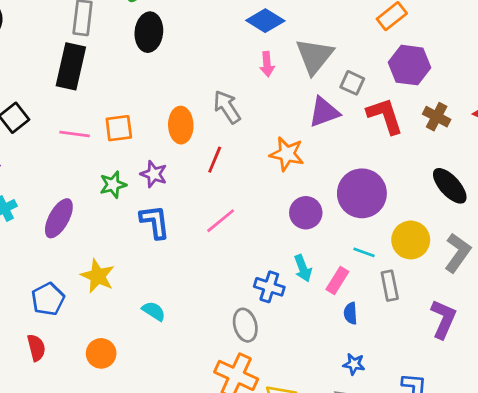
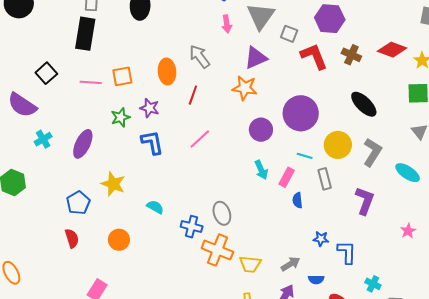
purple triangle: (324, 112) -> (256, 58), moved
blue cross: (269, 287) -> (192, 227), moved
blue star: (354, 364) -> (321, 239), moved

